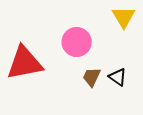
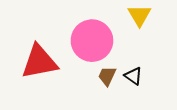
pink circle: (77, 42) -> (92, 41), size x1.4

